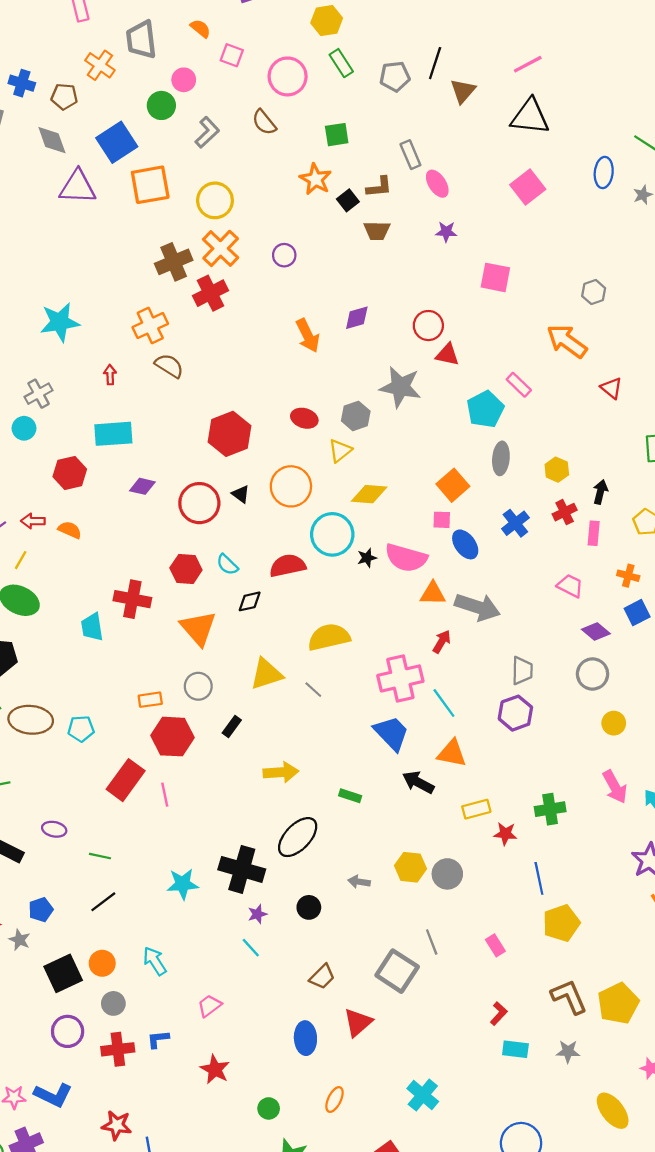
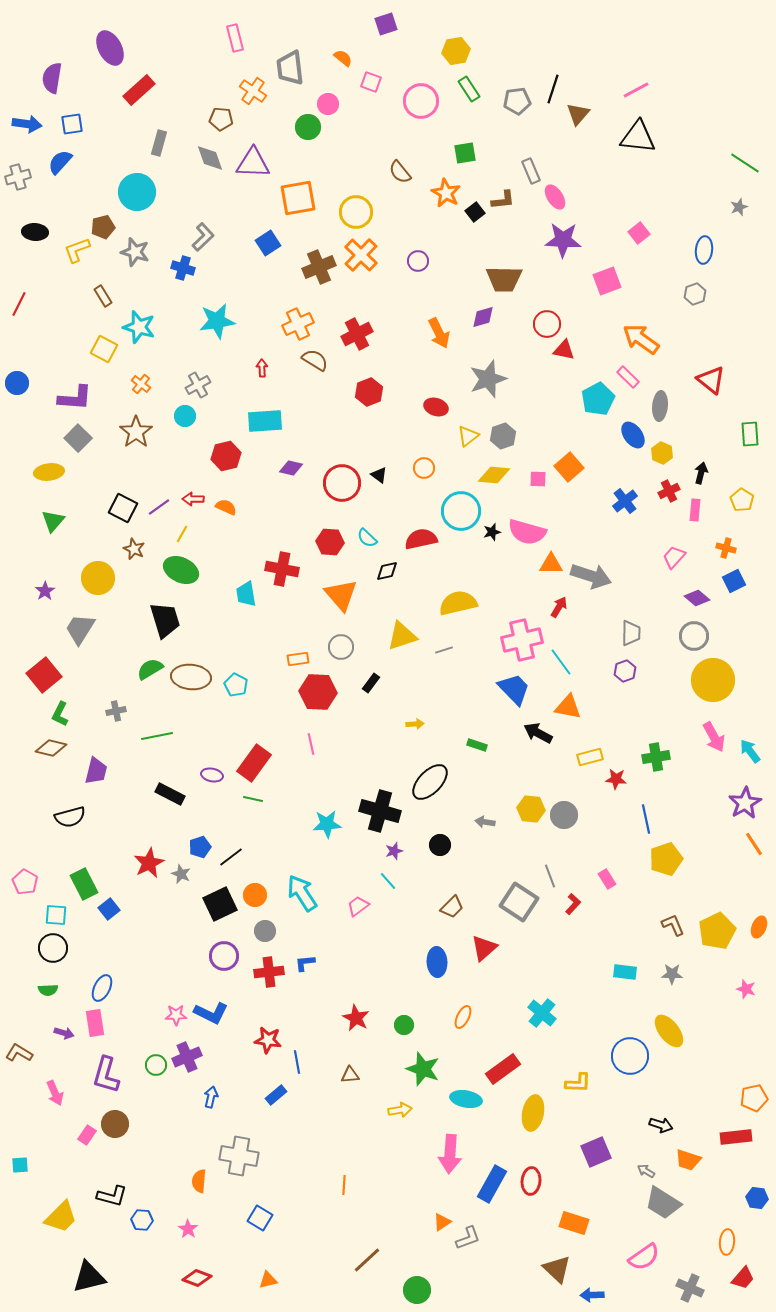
blue cross: (22, 83) -> (183, 268), moved
brown semicircle: (264, 122) -> (400, 172), moved
gray L-shape: (207, 132) -> (203, 237), moved
blue square: (117, 142) -> (268, 243), moved, size x0.7
blue ellipse: (604, 172) -> (704, 250), moved
purple triangle: (78, 187) -> (253, 163), moved
pink square: (528, 187) -> (639, 233), moved, size x0.7
brown trapezoid: (377, 231) -> (504, 279), moved, size x1.5
purple star: (446, 232) -> (563, 240), size x1.8
pink square: (495, 277) -> (607, 281), turned -32
red cross: (211, 293) -> (357, 334), moved
orange arrow: (567, 341) -> (641, 339), moved
gray star: (400, 387) -> (488, 379), moved, turned -30
red triangle: (611, 388) -> (711, 380), size x1.4
gray hexagon: (356, 416) -> (503, 436), moved
red hexagon: (230, 434) -> (369, 392), moved, size x0.7
gray ellipse: (501, 458) -> (660, 406), moved
orange circle: (291, 486) -> (424, 468), size x0.6
pink square: (442, 520) -> (538, 479), moved
blue ellipse: (465, 544) -> (633, 435), moved
pink trapezoid: (570, 586) -> (674, 557), turned -75
gray line: (313, 690) -> (444, 650), turned -60
purple hexagon: (515, 713) -> (625, 671), size x0.7
yellow circle: (614, 723) -> (713, 680), size x2.0
cyan pentagon: (81, 729) -> (236, 685), turned 30
yellow arrow: (281, 772) -> (415, 724), size x0.6
red rectangle: (126, 780) -> (254, 763), moved
black line: (103, 902) -> (231, 857), moved
cyan arrow: (155, 961) -> (302, 893), size x1.4
brown L-shape: (569, 997) -> (673, 925), size x0.7
pink trapezoid: (209, 1006) -> (358, 906), moved
red L-shape: (499, 1014) -> (573, 904), moved
red star: (215, 1069) -> (356, 1018), moved
yellow ellipse: (613, 1111) -> (669, 1031), moved

